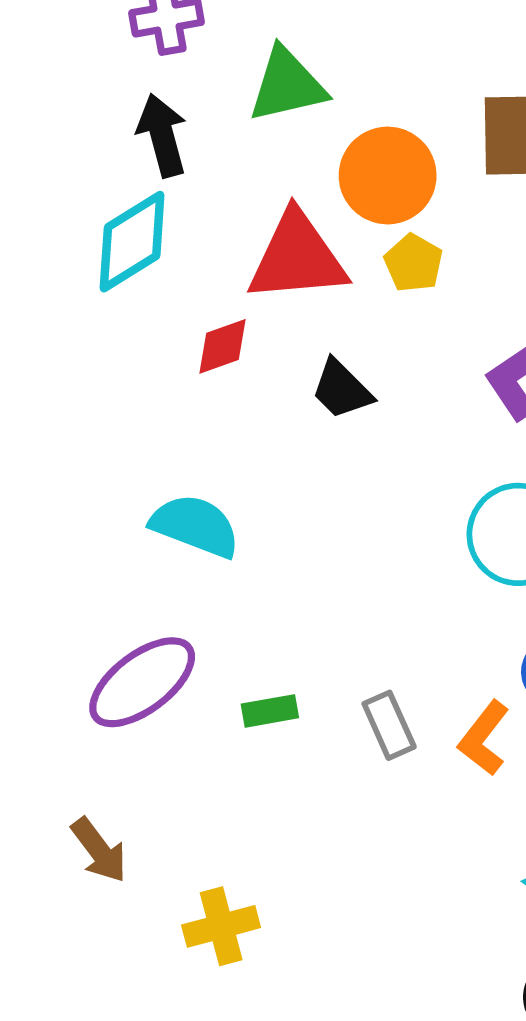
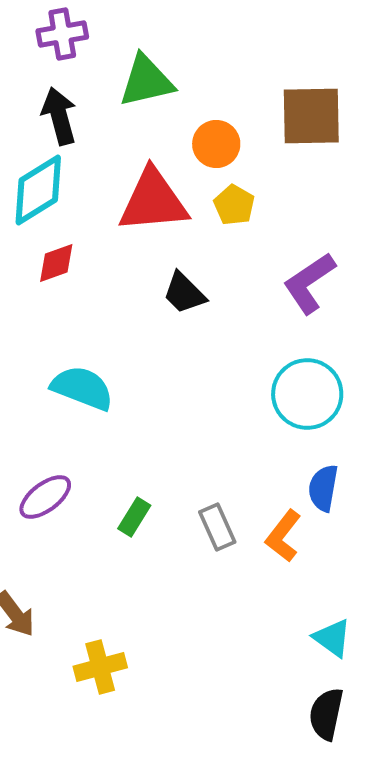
orange circle: (388, 175) -> (216, 144), size x0.7
red diamond: (223, 346) -> (56, 263), moved
purple ellipse: (142, 682) -> (45, 497), size x0.7
green rectangle: (270, 711) -> (134, 517), turned -48

